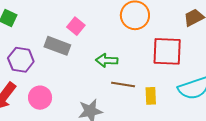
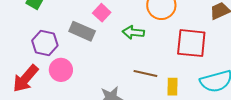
green arrow: (107, 60) -> (133, 32), moved
pink circle: (40, 98) -> (61, 70), moved

